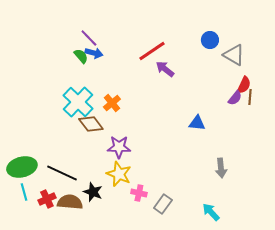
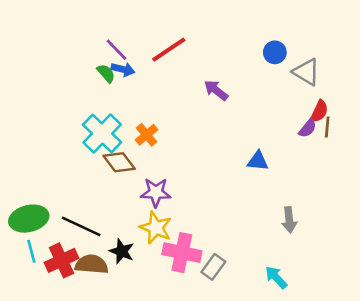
red line: (152, 51) -> (169, 50), moved
pink cross: (139, 193) -> (182, 253), size x1.8
red cross: (47, 199) -> (62, 260), size x1.4

